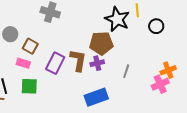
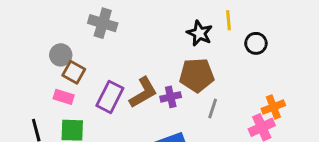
black star: (117, 19) -> (200, 33), size x0.7
gray circle: (10, 34) -> (61, 55), moved
brown pentagon: (101, 43) -> (197, 75), moved
brown L-shape: (78, 60) -> (143, 93), turned 50

